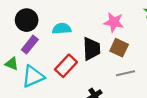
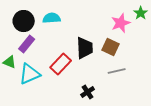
pink star: (114, 22) -> (121, 23), moved, turned -30
cyan semicircle: (62, 29) -> (52, 18), moved

